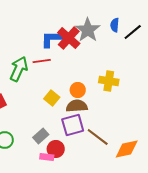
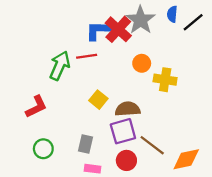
orange circle: (78, 90) -> (142, 63), moved
gray rectangle: (41, 136) -> (85, 144), turned -35
red circle: (56, 149) -> (126, 160), moved

